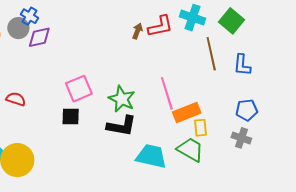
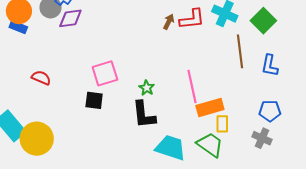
green star: (122, 99) -> (147, 88), size x0.6
black L-shape: (122, 126) -> (144, 115), turned 68

